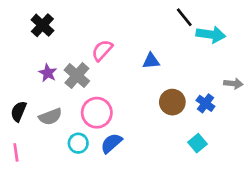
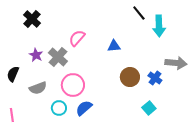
cyan arrow: (211, 34) -> (159, 26), turned 80
gray arrow: (233, 84) -> (176, 63), size x1.5
black semicircle: (19, 111) -> (13, 74), moved

